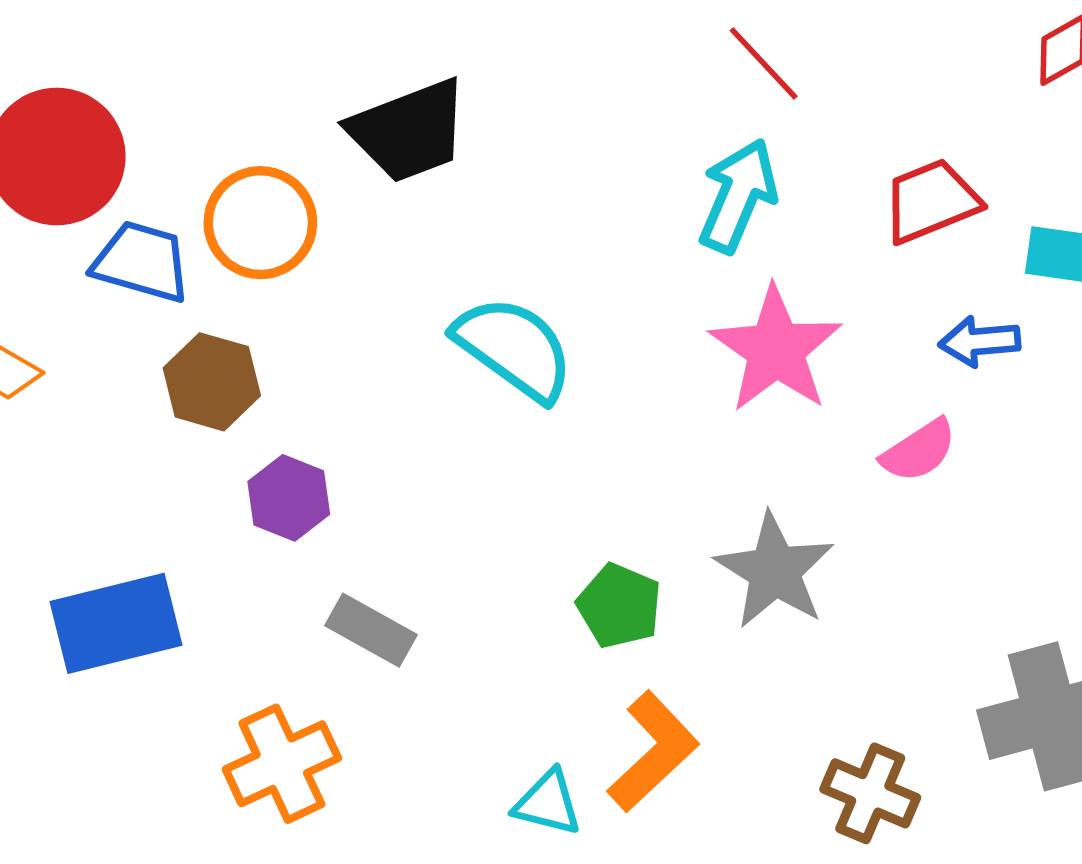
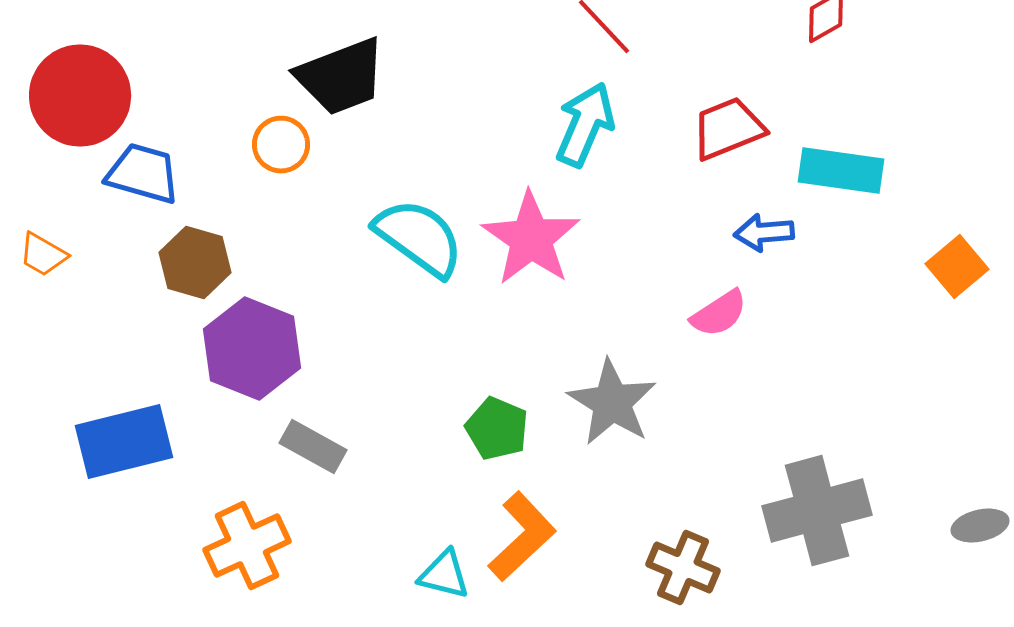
orange circle: (260, 223) -> (281, 145), moved, size x0.7
pink star: (776, 349) -> (531, 239), moved
purple hexagon: (289, 498) -> (252, 349), size x1.6

